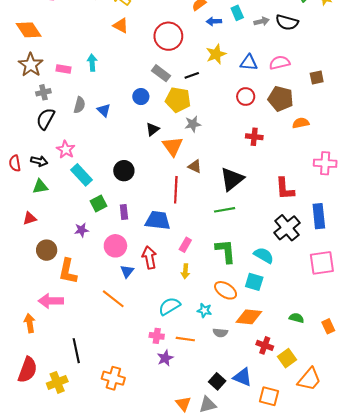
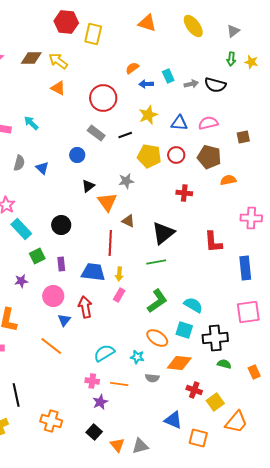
cyan arrow: (92, 63) -> (31, 123), turned -42
yellow pentagon: (178, 100) -> (149, 156), moved
black cross: (287, 228) -> (215, 338), moved, turned 35
green L-shape: (226, 251) -> (157, 301), turned 60
yellow arrow: (185, 271) -> (119, 274), moved
black square: (217, 381) -> (94, 432), moved

